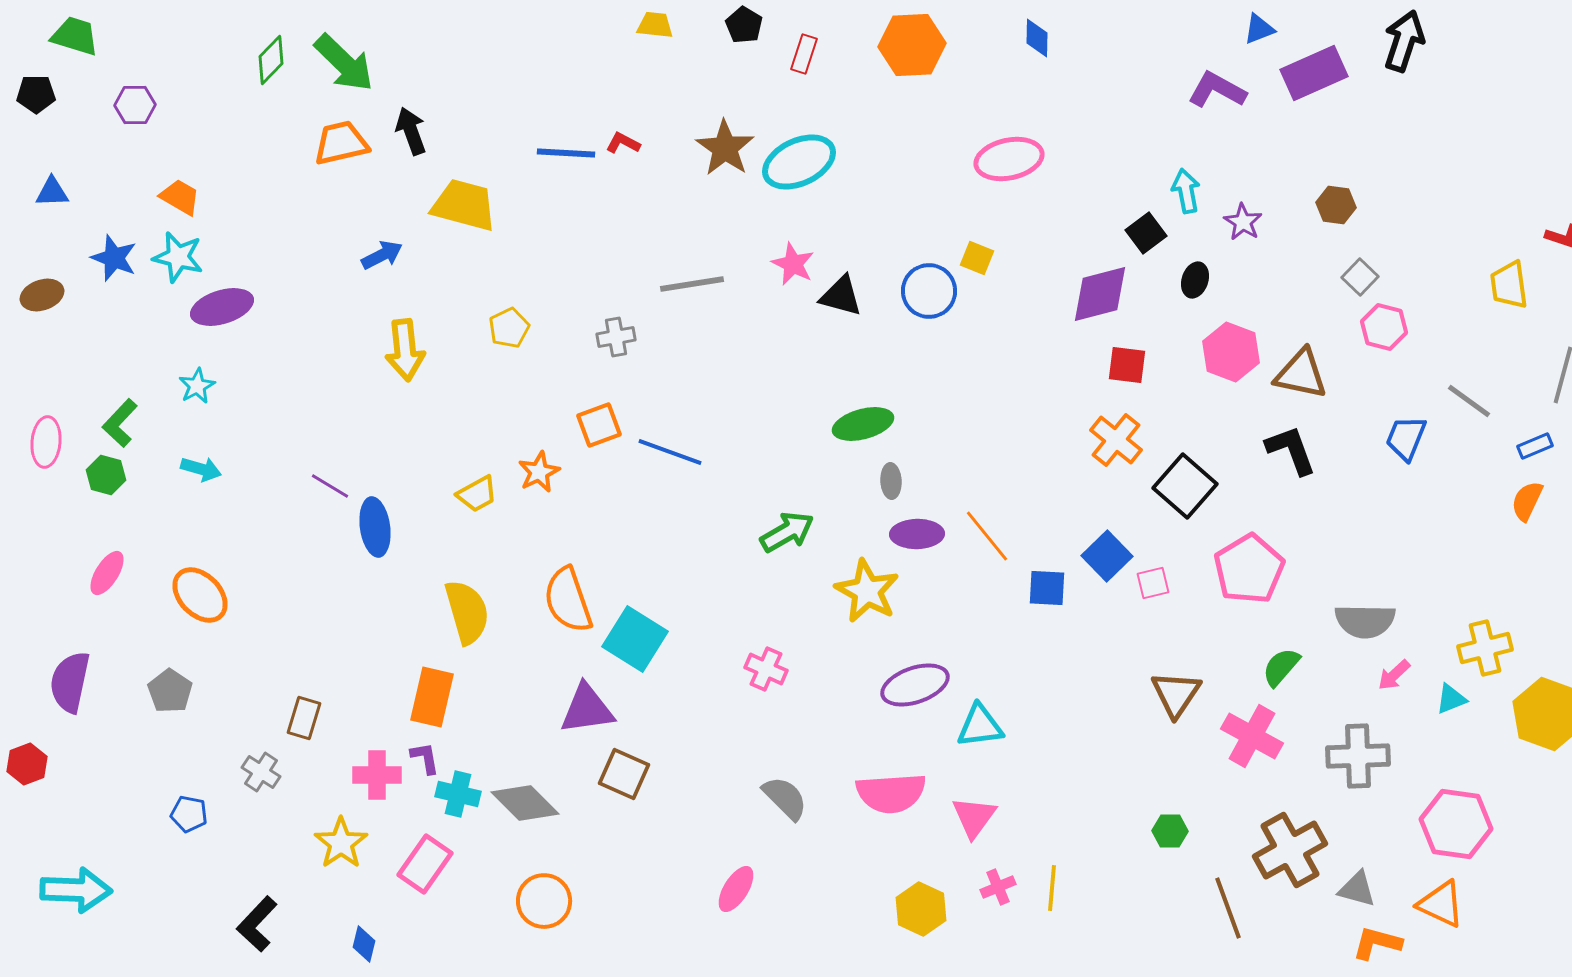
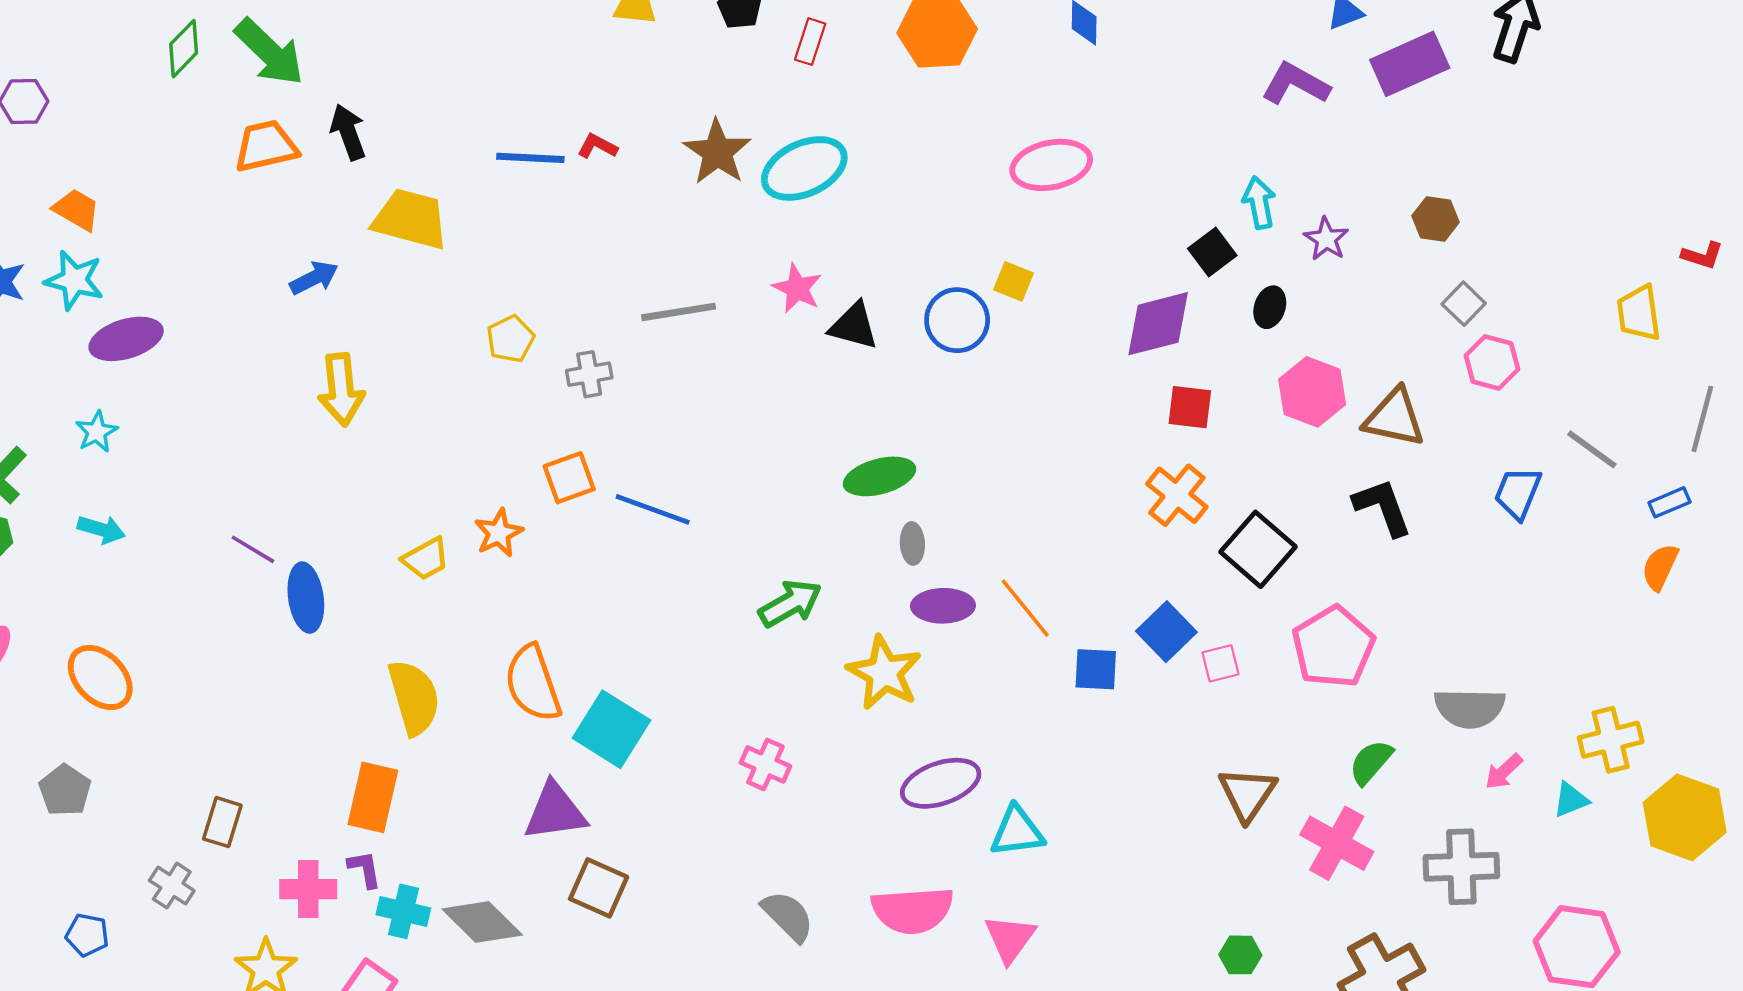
yellow pentagon: (509, 328) -> (510, 339), moved

